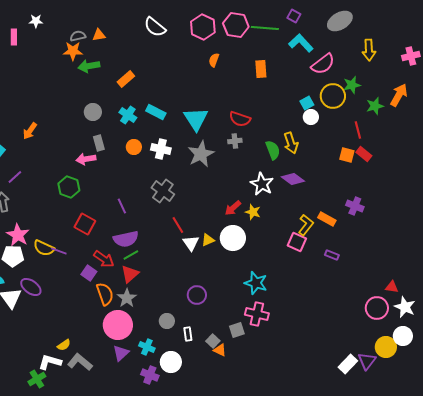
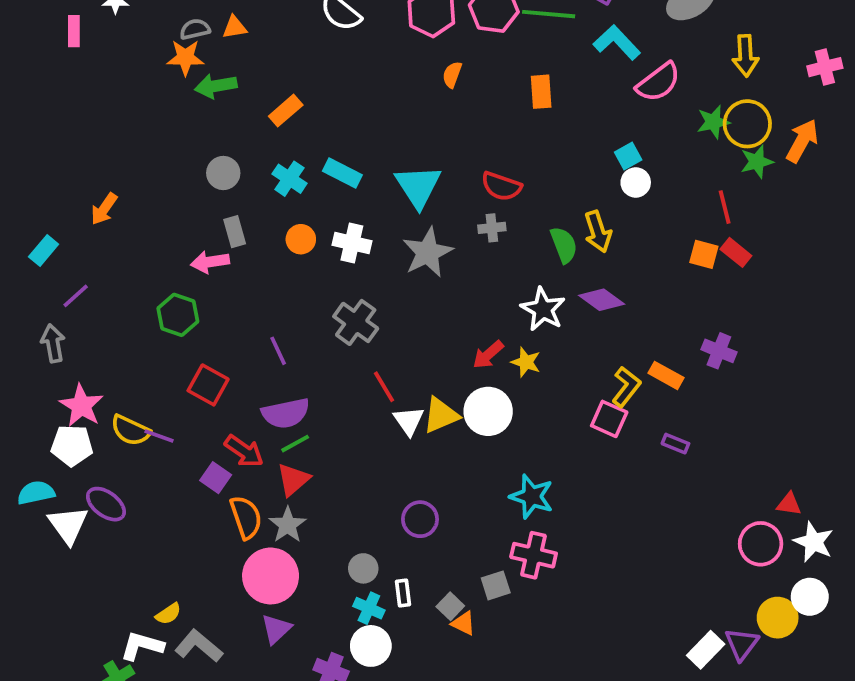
yellow circle: (333, 96) -> (747, 124), moved
yellow triangle: (208, 240) -> (441, 415), size x1.5
cyan cross: (147, 347) -> (369, 608), moved

